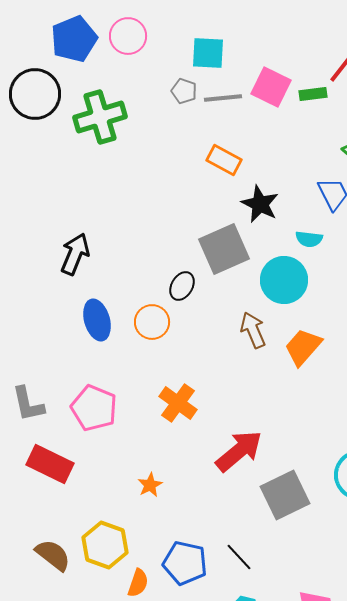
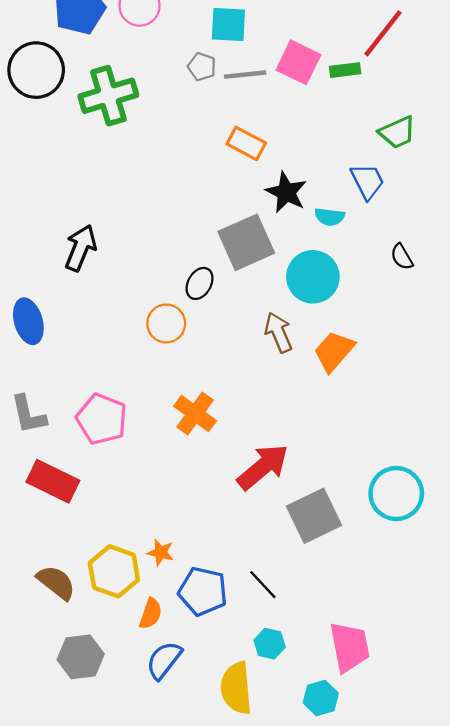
cyan semicircle: (309, 239) -> (330, 217), moved
blue ellipse: (97, 320) -> (28, 321), moved
orange star: (150, 485) -> (161, 552), moved, turned -30

